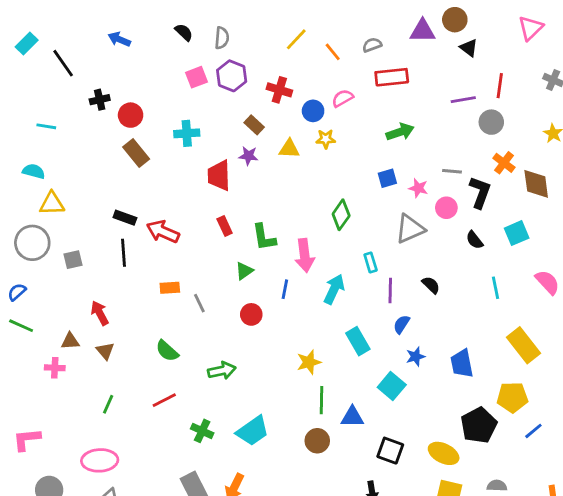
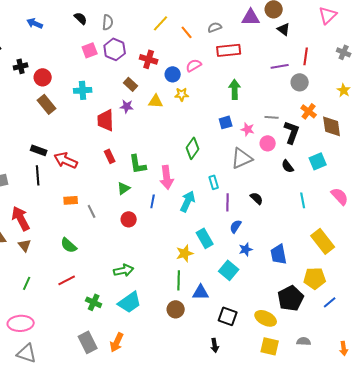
green arrow: (400, 132) -> (235, 89), turned -72
red arrow: (100, 313) -> (21, 218), size x1.4
yellow star: (309, 362) -> (185, 253), moved
green arrow: (222, 371) -> (124, 270), moved

